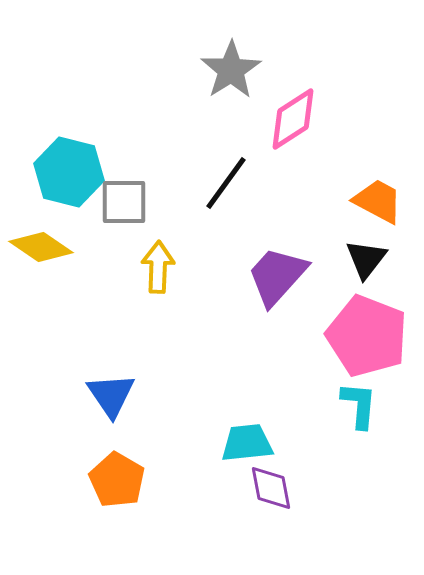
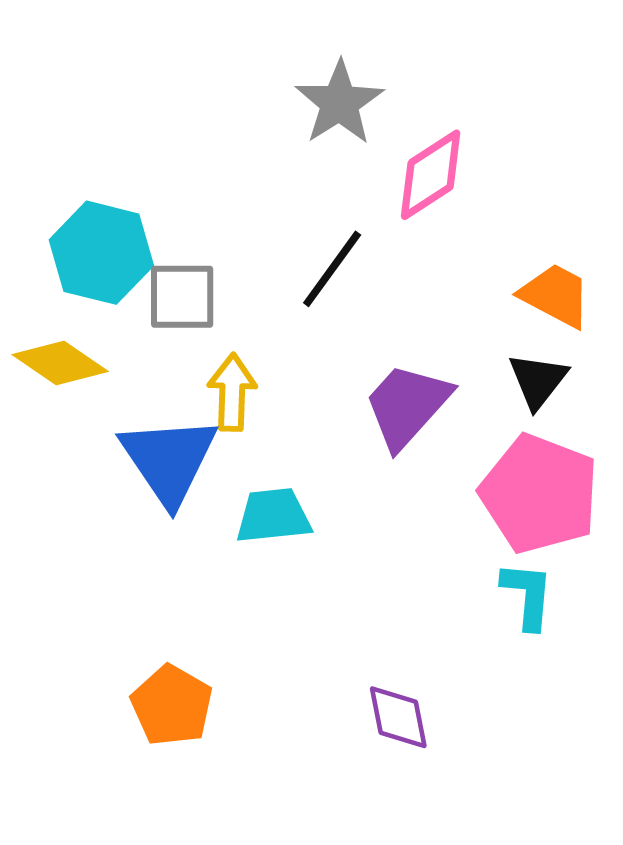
blue triangle: (111, 395) -> (169, 460), moved, size x1.4
cyan trapezoid: (247, 443) -> (273, 516), moved

